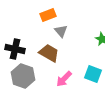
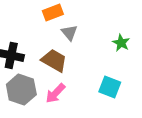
pink arrow: (64, 79) -> (55, 93), moved

